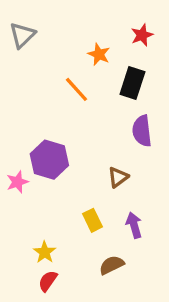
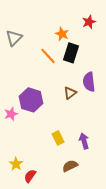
gray triangle: (22, 35) -> (14, 38), moved
black rectangle: (132, 83) -> (71, 53), moved
brown triangle: (118, 177) -> (70, 93), moved
yellow star: (45, 252) -> (16, 164), moved

